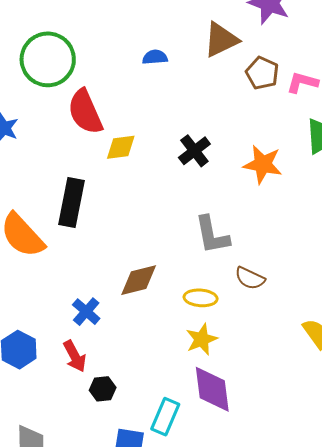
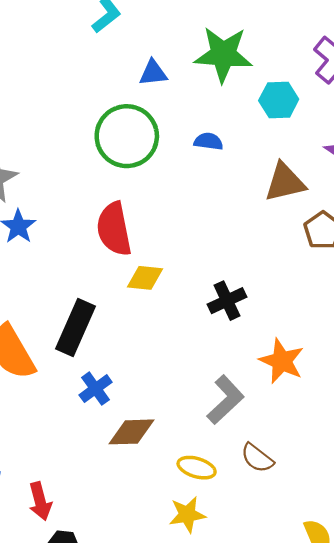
blue semicircle: (155, 57) -> (209, 141), moved
green circle: (48, 59) -> (127, 136), moved
orange star: (263, 164) -> (282, 361), moved
gray L-shape: (212, 235) -> (225, 400), turned -135
blue cross: (86, 312) -> (96, 389), moved

